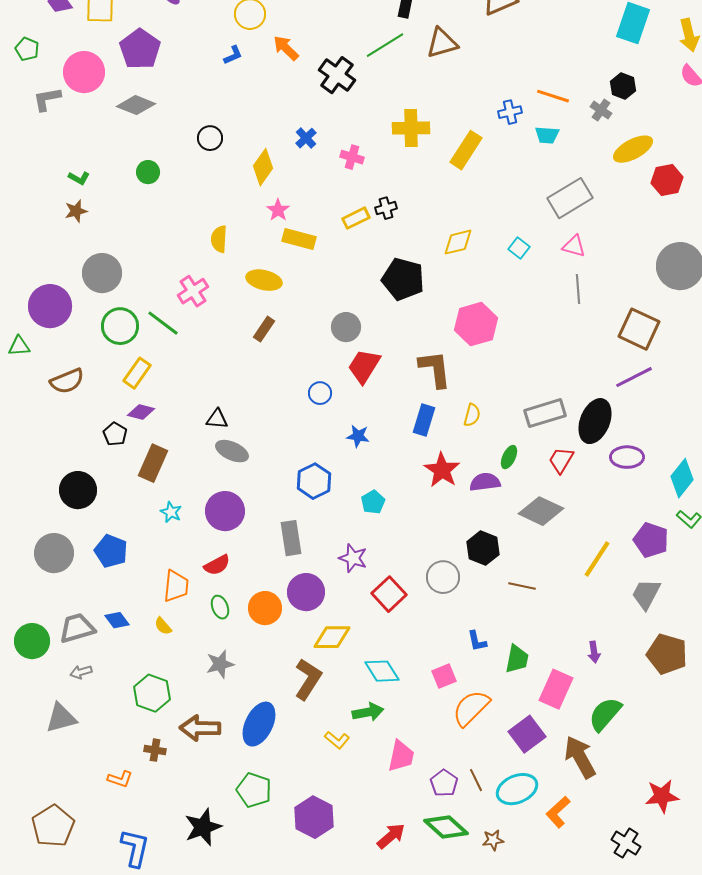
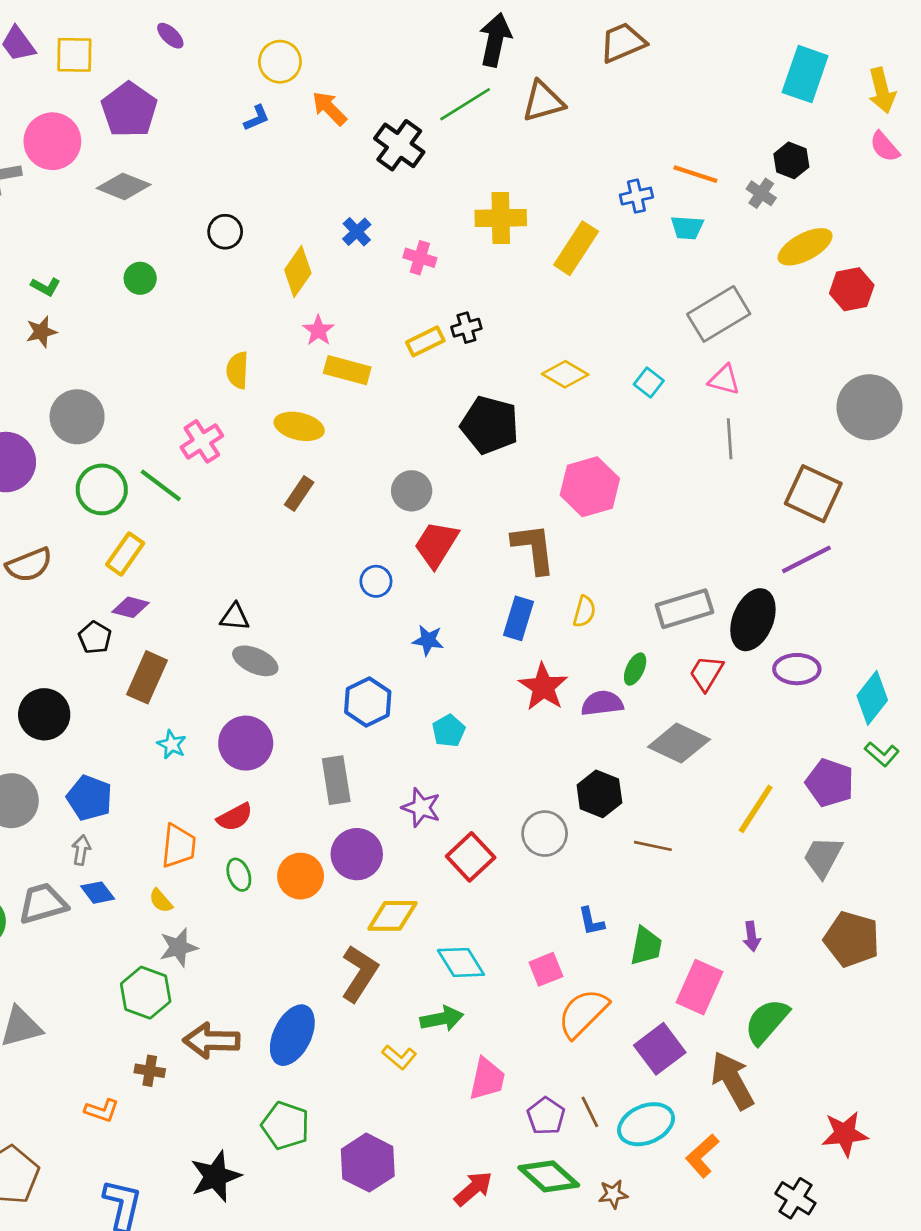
yellow diamond: (458, 242) -> (565, 374), turned 44
gray star: (220, 664) -> (179, 947), moved
gray arrow: (81, 672) -> (81, 850), moved, turned 115

